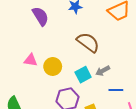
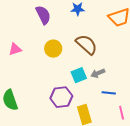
pink triangle: (31, 60) -> (15, 49), moved, turned -32
yellow circle: (53, 66) -> (53, 49), moved

